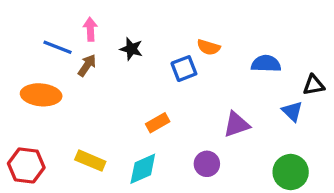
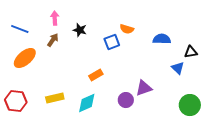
blue line: (57, 47) -> (20, 29), moved
orange ellipse: (41, 95) -> (25, 58), turned -45
purple triangle: (236, 124) -> (144, 88), moved
yellow rectangle: (90, 161) -> (55, 98), turned -36
green circle: (291, 172) -> (190, 105), moved

